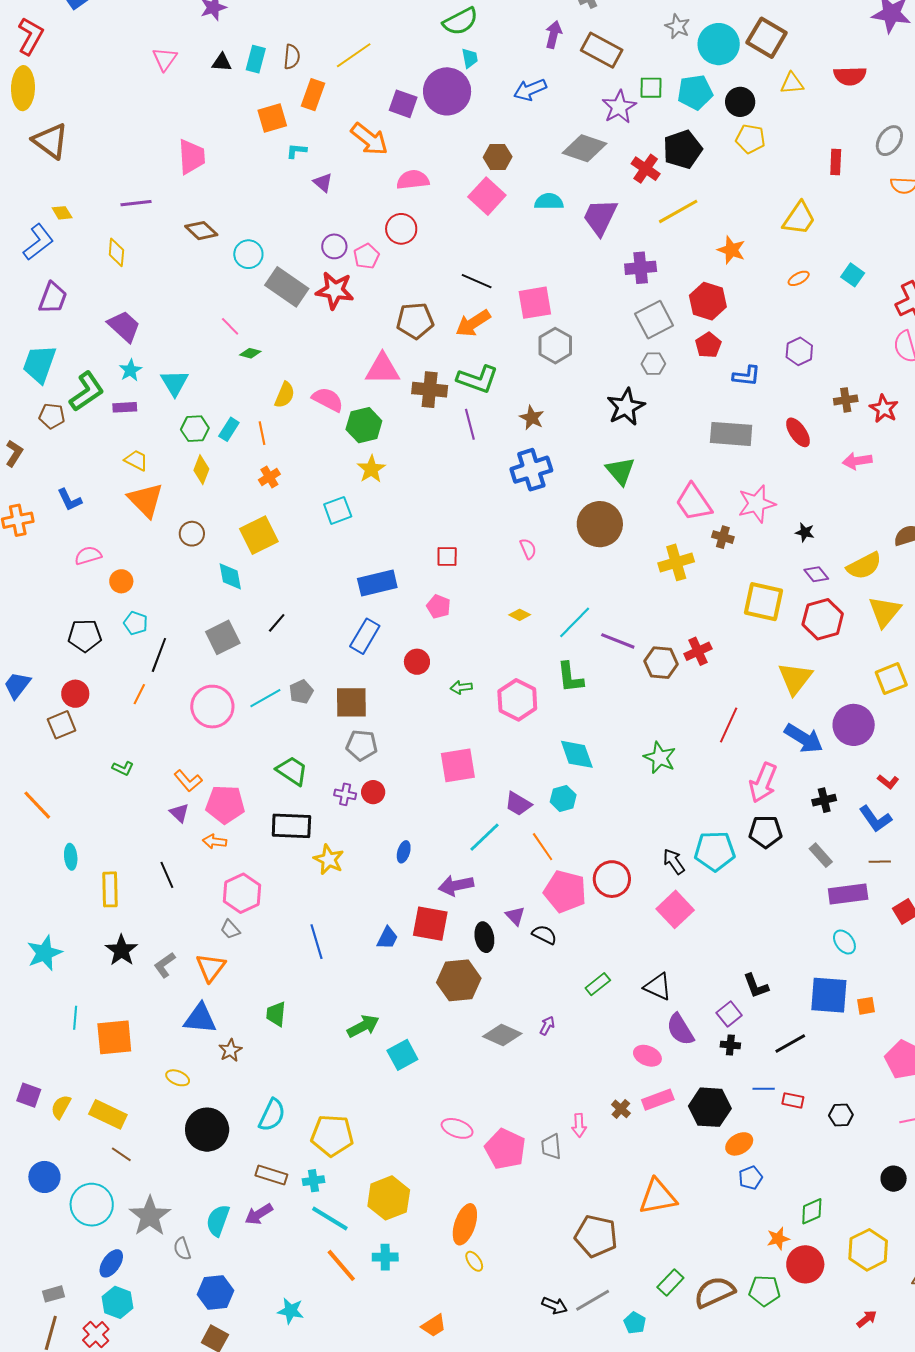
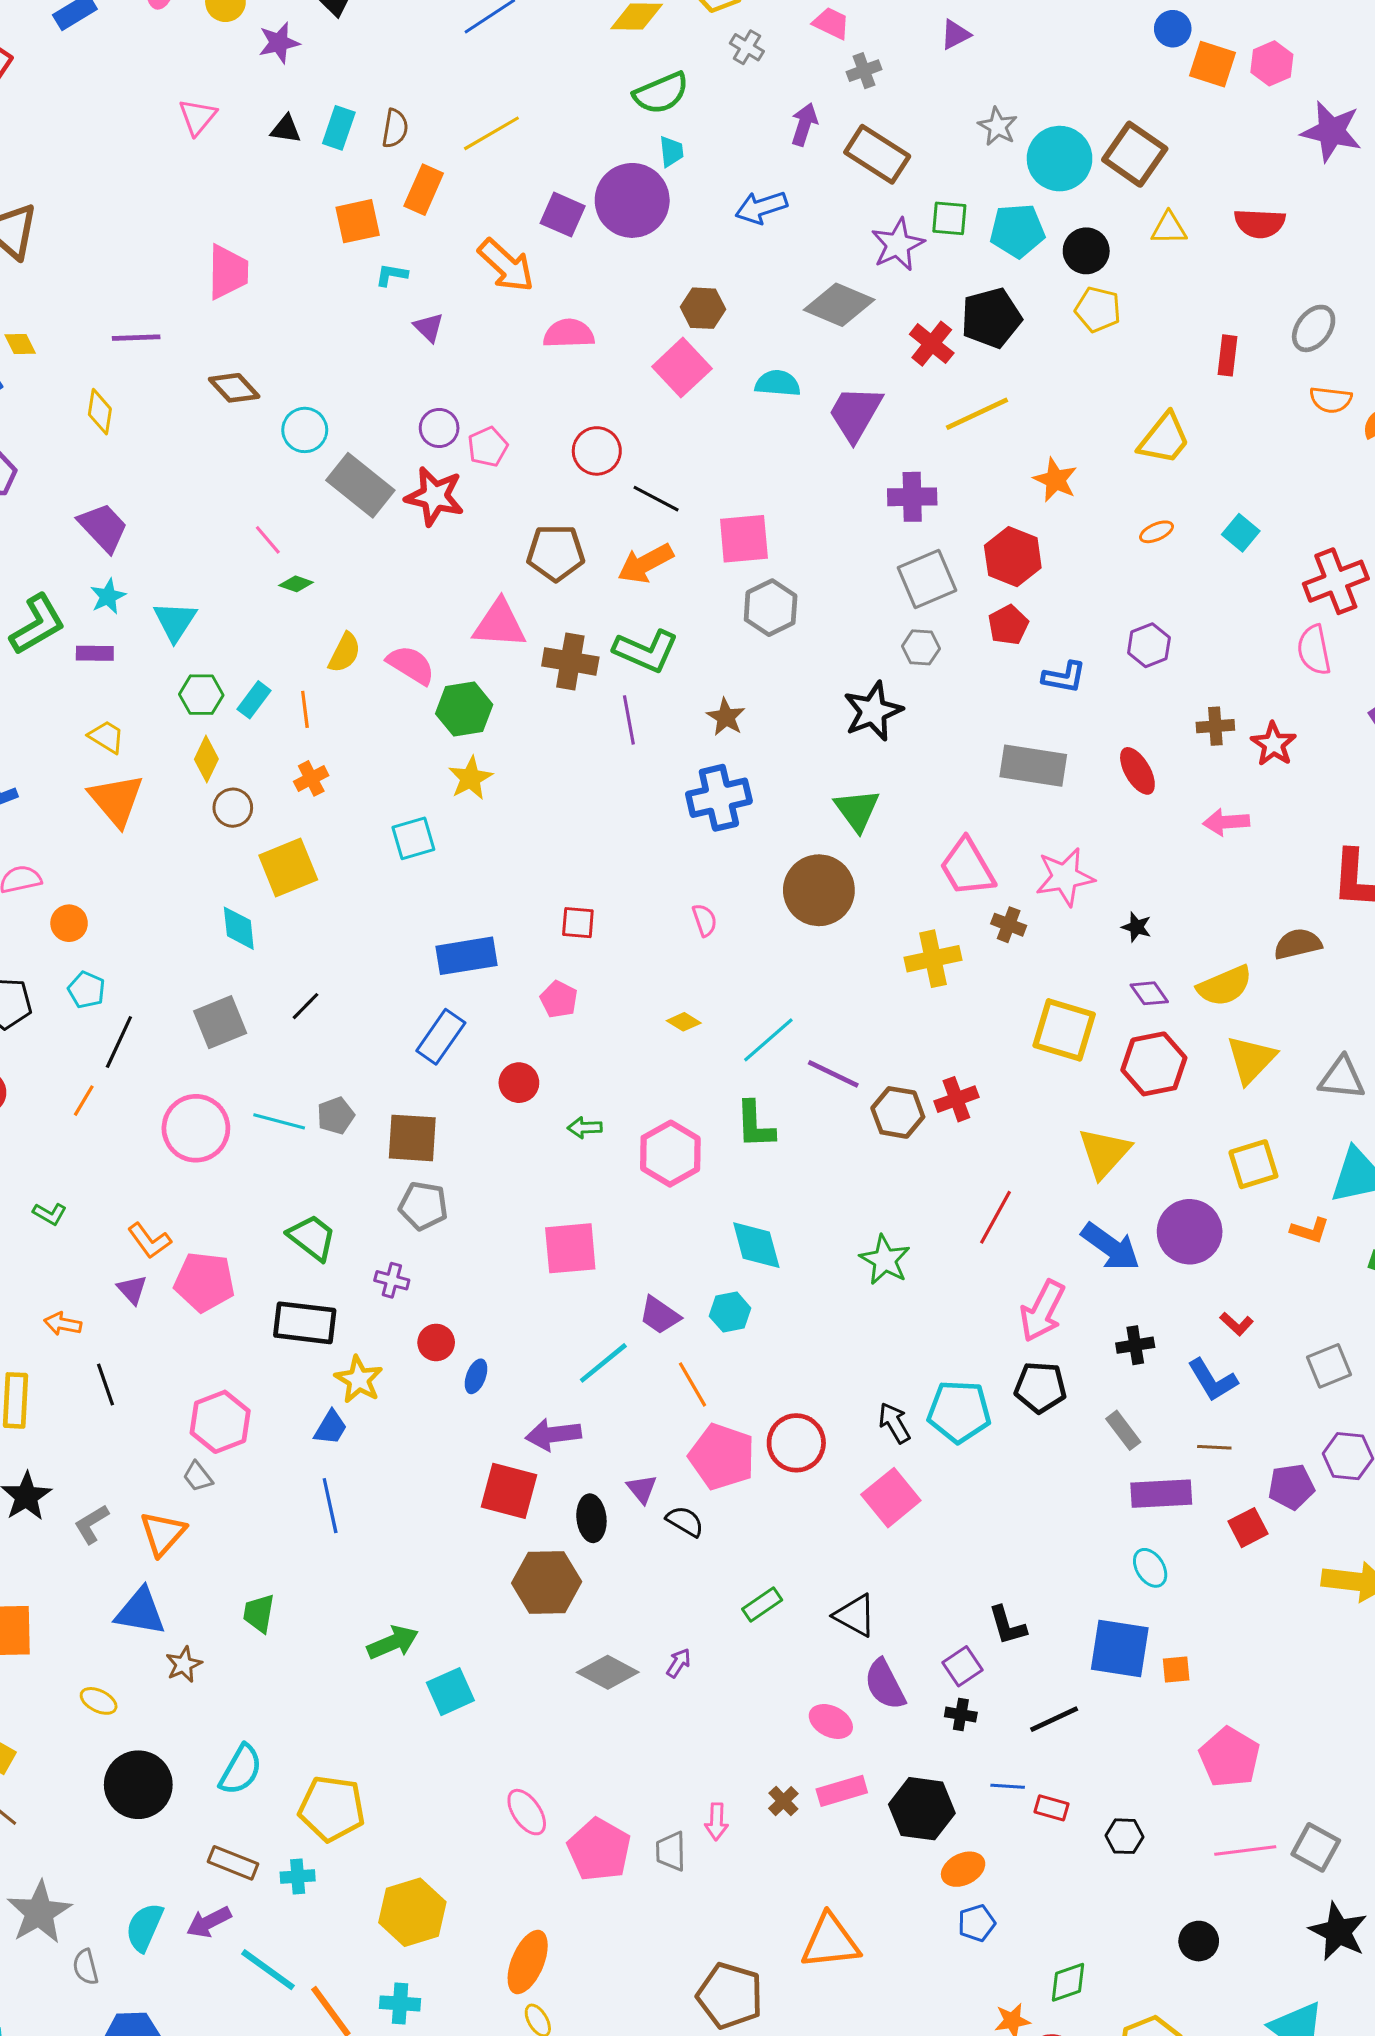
red circle: (401, 229) -> (597, 451), moved
brown circle: (192, 534) -> (233, 808), moved
cyan line: (265, 698) -> (279, 1121), turned 40
red circle: (373, 792) -> (436, 1342), moved
orange arrow: (215, 841) -> (63, 1324), moved
blue trapezoid: (387, 938) -> (331, 1428), moved
pink ellipse: (457, 1128) -> (527, 1812), turned 32
cyan line: (330, 1219) -> (268, 1970), moved

